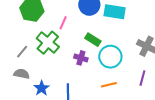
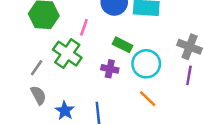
gray semicircle: (22, 74) -> (38, 95), turned 56
purple line: (142, 78) -> (189, 75), moved
orange line: (109, 85) -> (148, 99), turned 63

